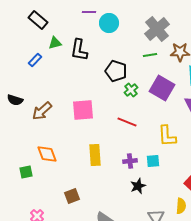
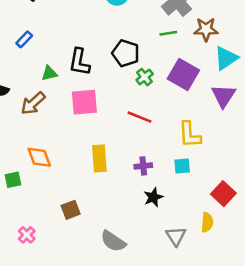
green triangle: (55, 43) -> (49, 73), moved
black L-shape: (79, 50) -> (79, 62), moved
cyan square: (153, 161) -> (182, 166), moved

